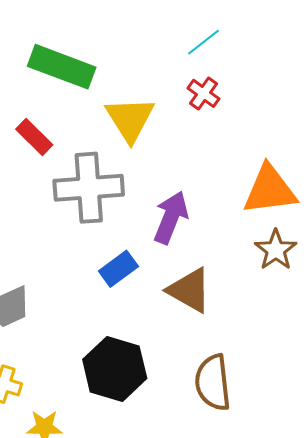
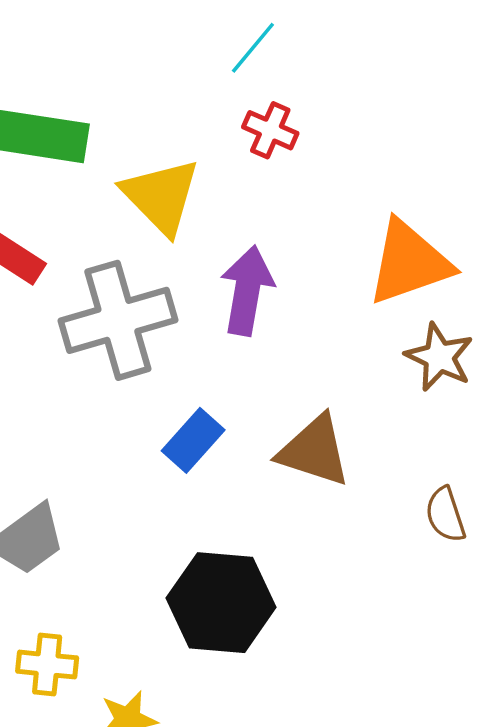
purple arrow: (171, 217) -> (247, 290), moved
brown semicircle: (213, 383) -> (445, 515), moved, size x0.6

